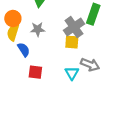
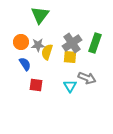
green rectangle: (93, 14) -> (95, 43), moved
orange circle: (13, 19) -> (21, 42), moved
yellow semicircle: (13, 32) -> (47, 52), moved

